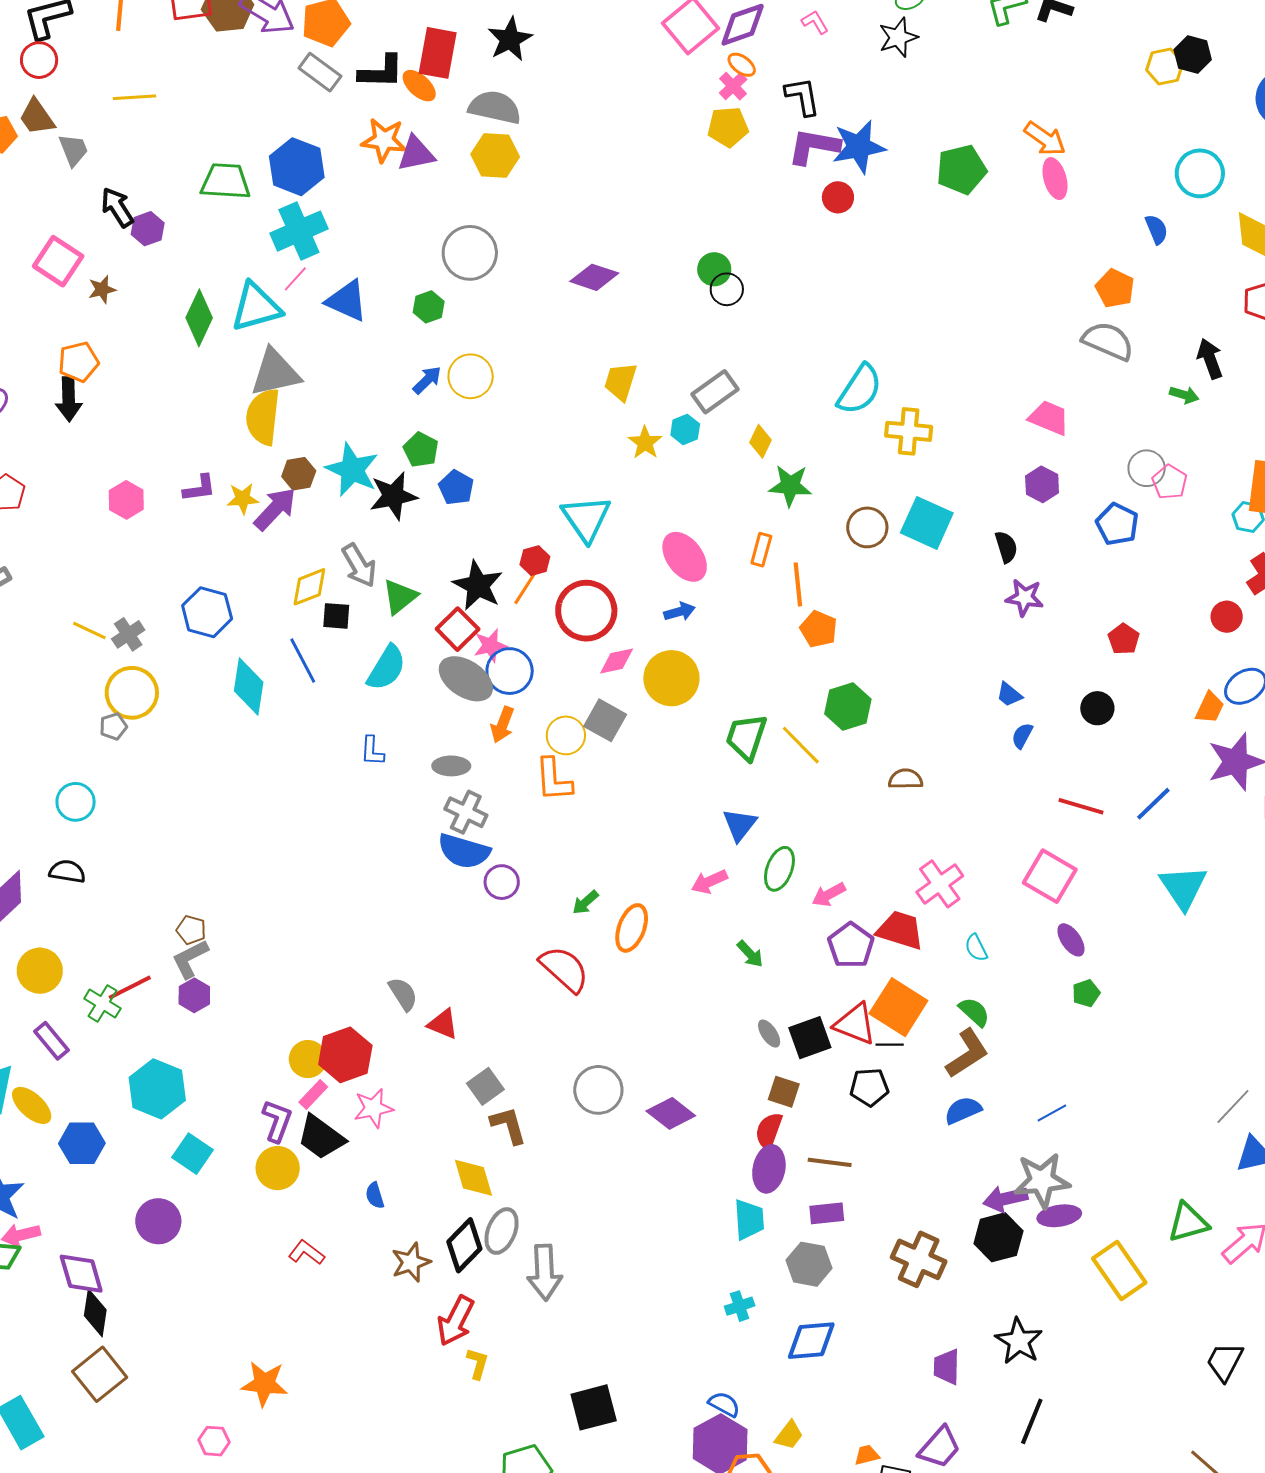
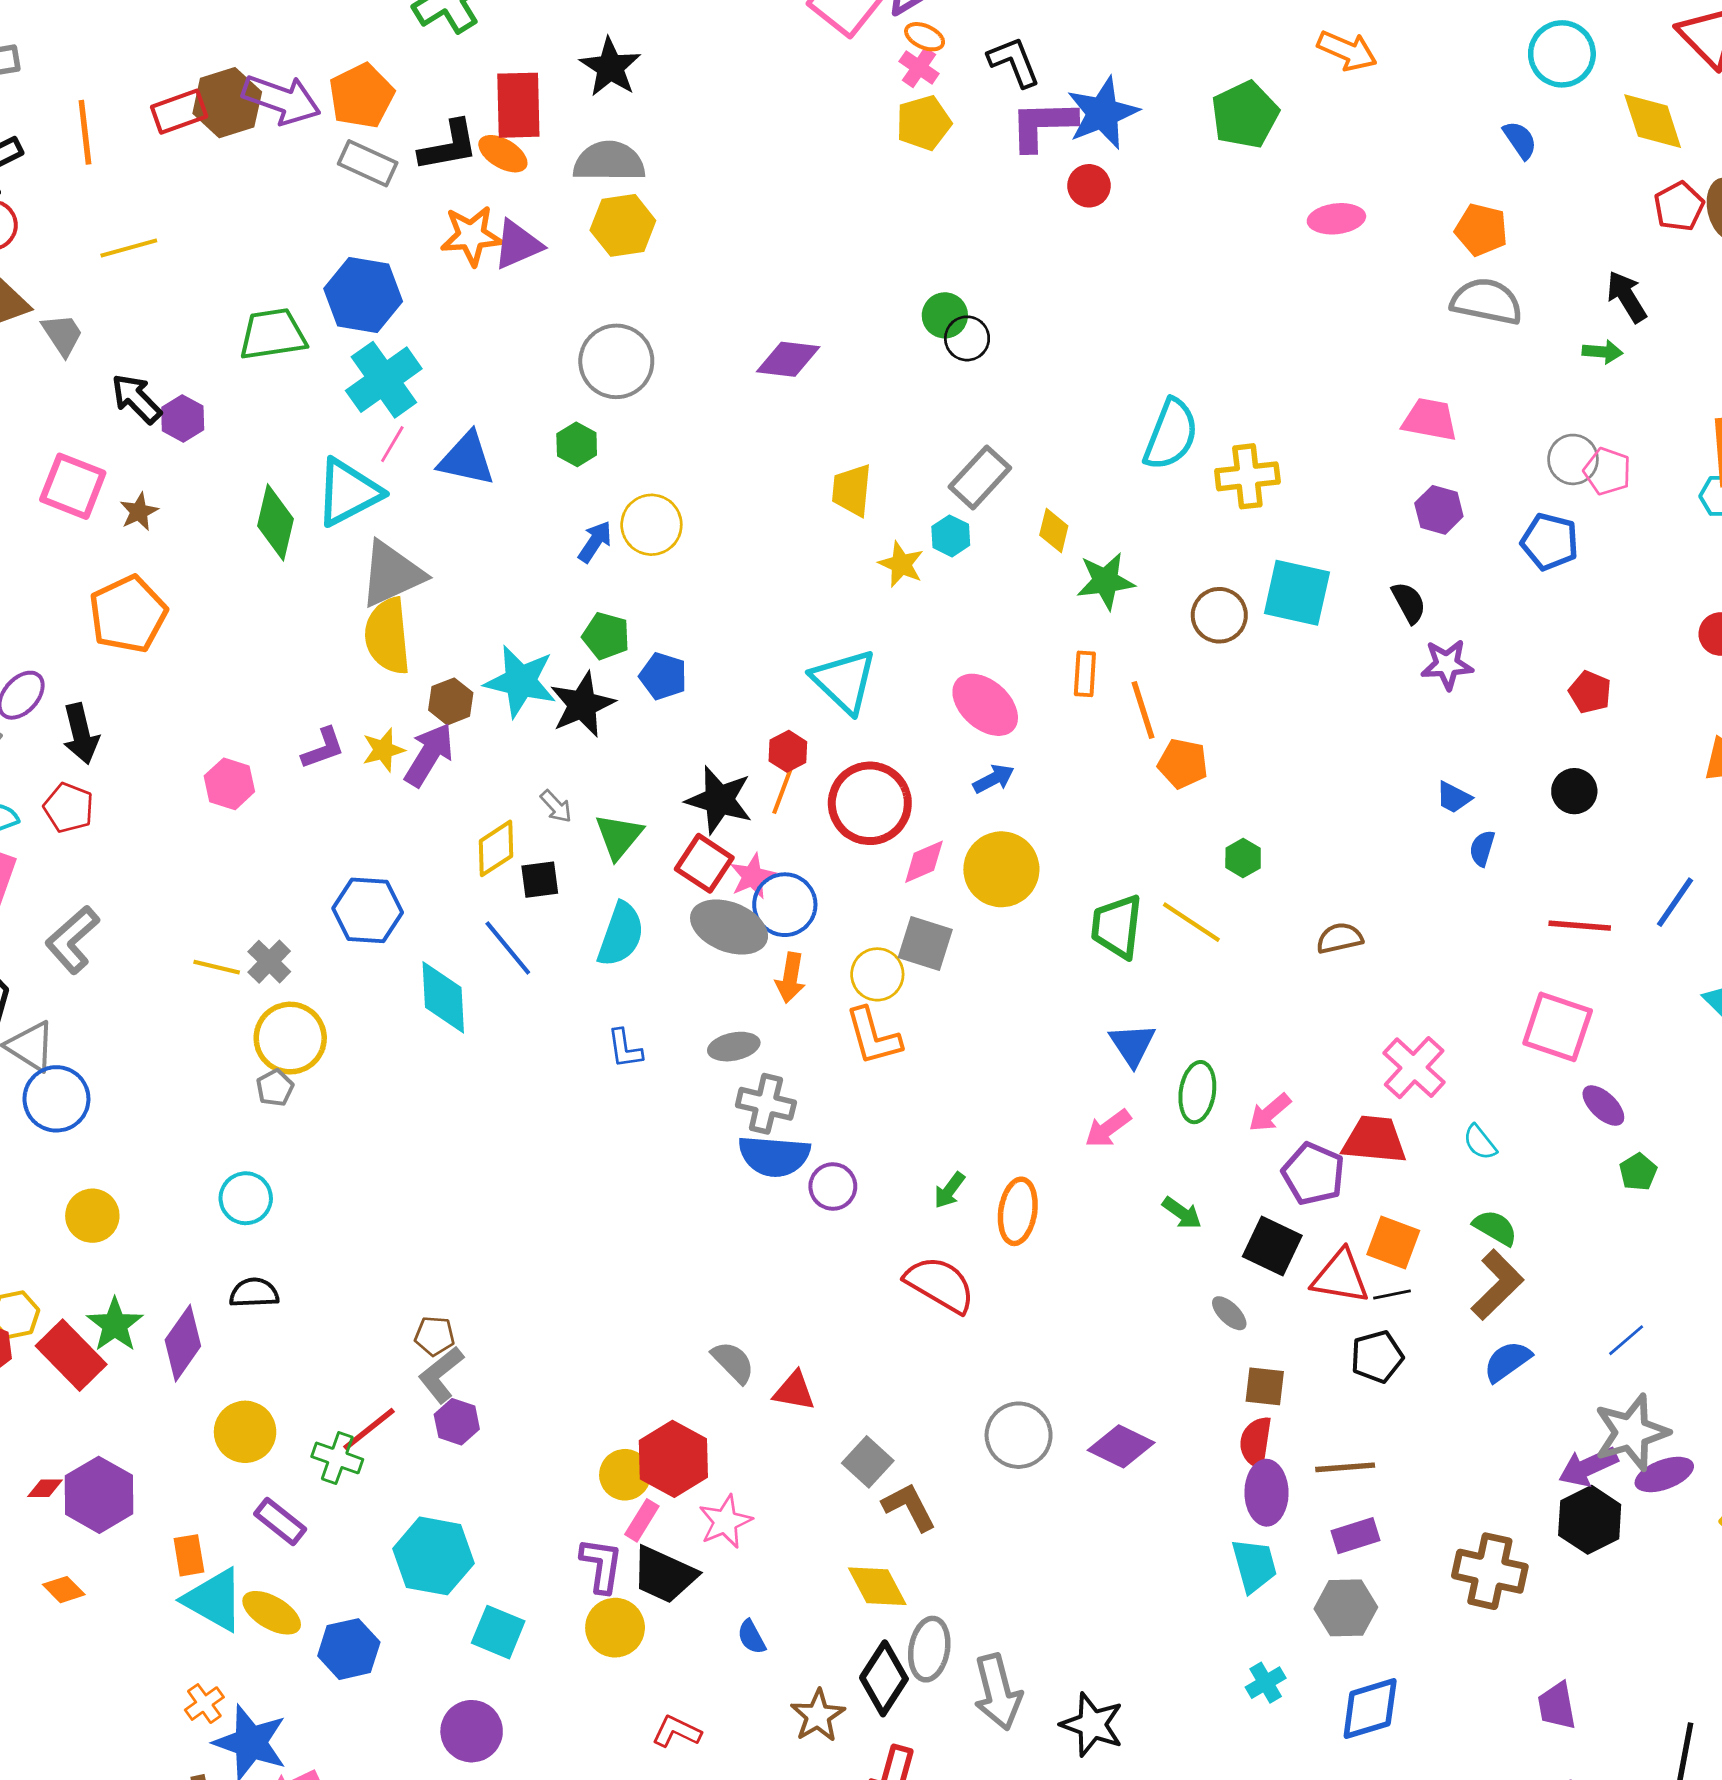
pink ellipse: (1055, 179) -> (1336, 219), moved, turned -69
orange pentagon: (79, 362) -> (128, 614), size x1.4
black arrow: (69, 399) -> (81, 734), moved
gray arrow: (359, 565) -> (556, 806), size x0.6
green hexagon: (848, 707) -> (1243, 858), size x0.6
orange square: (898, 1007) -> (1393, 1242), size x0.7
black square: (810, 1038) -> (1272, 1246), moved, turned -33
black star: (1019, 1341) -> (1092, 1725), moved

